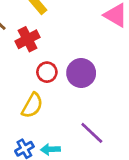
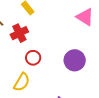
purple circle: (81, 73) -> (75, 60), moved

